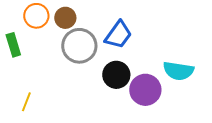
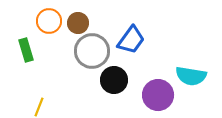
black circle: (116, 75) -> (114, 80), moved

